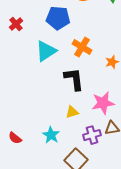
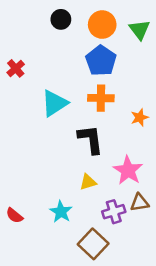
blue pentagon: (58, 18) -> (101, 61), moved, turned 30
orange cross: (82, 47) -> (101, 98), turned -30
pink star: (103, 103) -> (128, 170), turned -30

